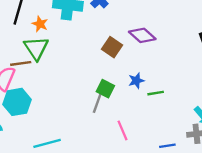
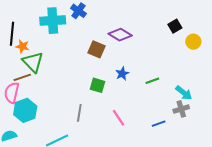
orange star: (40, 24) -> (22, 46), moved
green line: (156, 93) -> (152, 81), moved
gray line: (97, 103) -> (79, 113), moved

